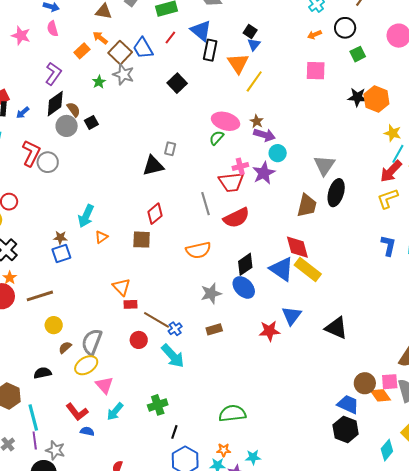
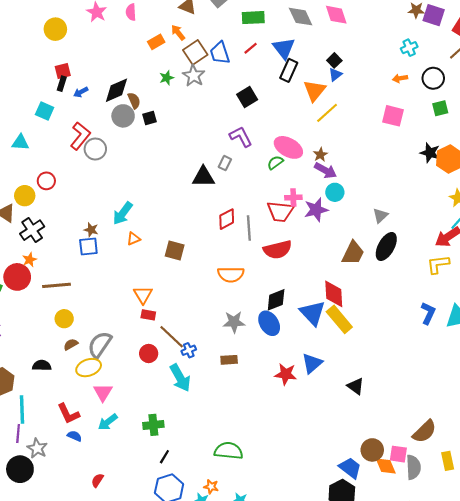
purple L-shape: (53, 74) -> (241, 137), moved, turned -75
gray triangle: (324, 165) -> (380, 216), size x0.7
red diamond: (155, 214) -> (227, 219), moved
black triangle: (336, 328) -> (356, 386), size x0.7

